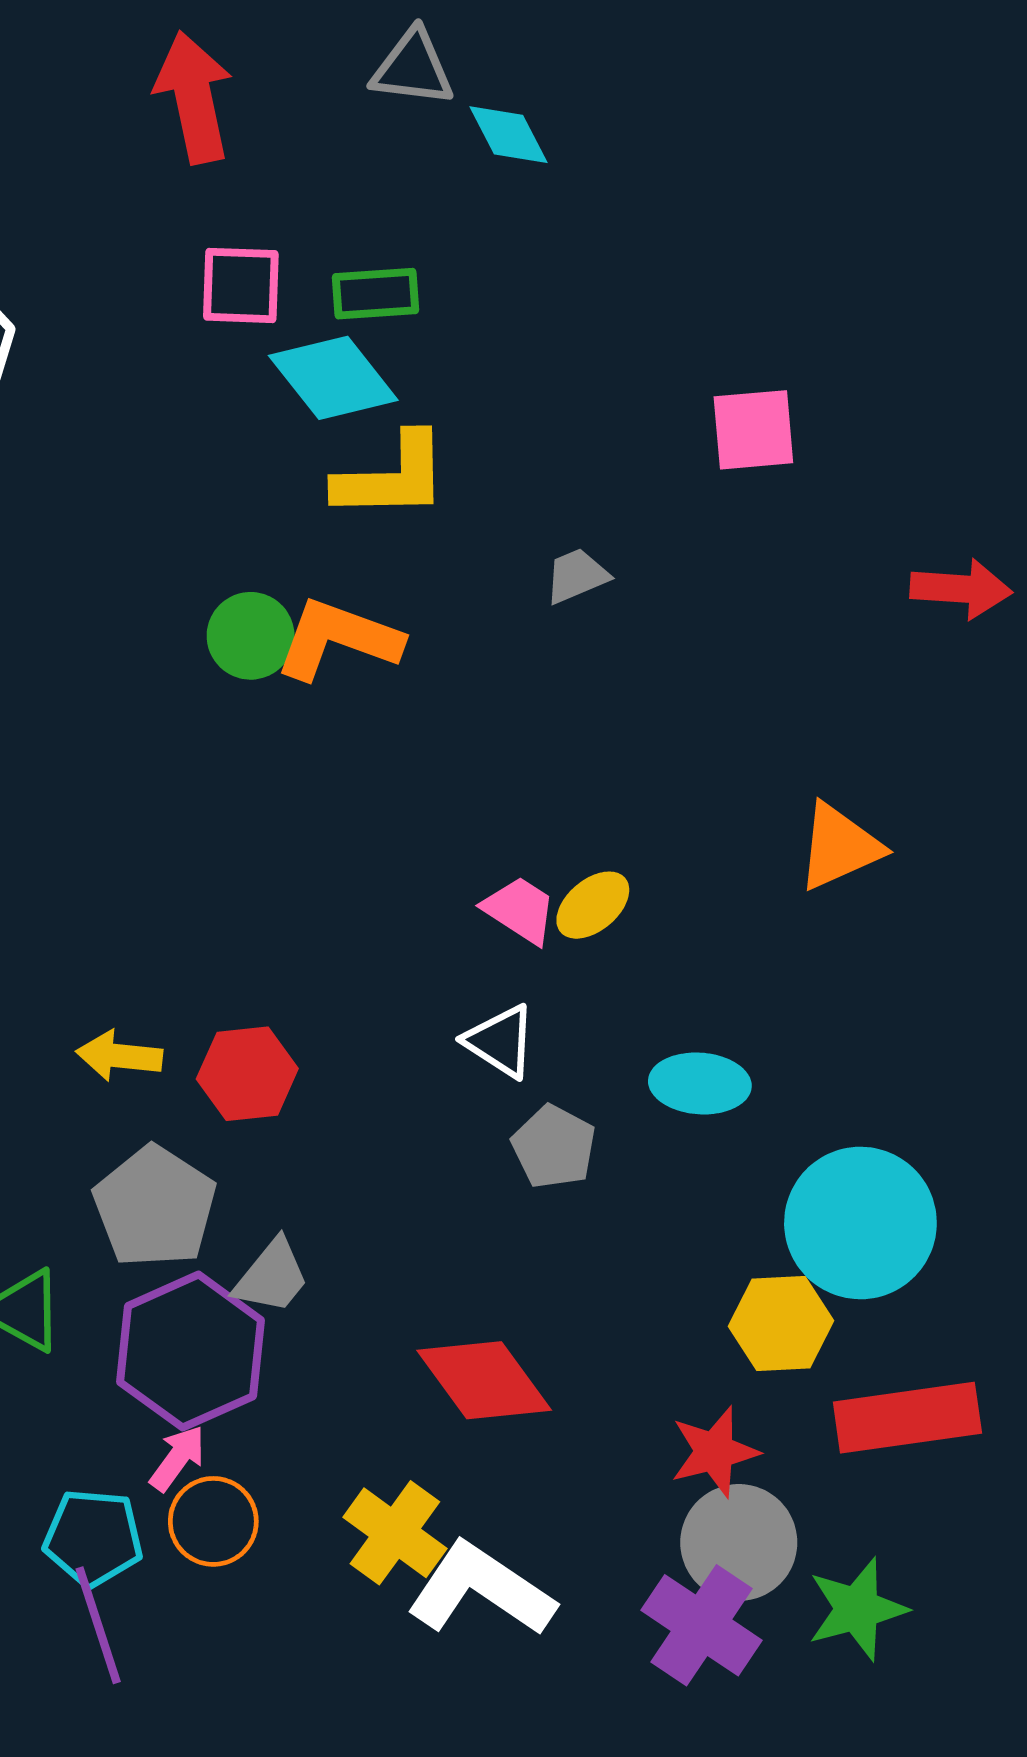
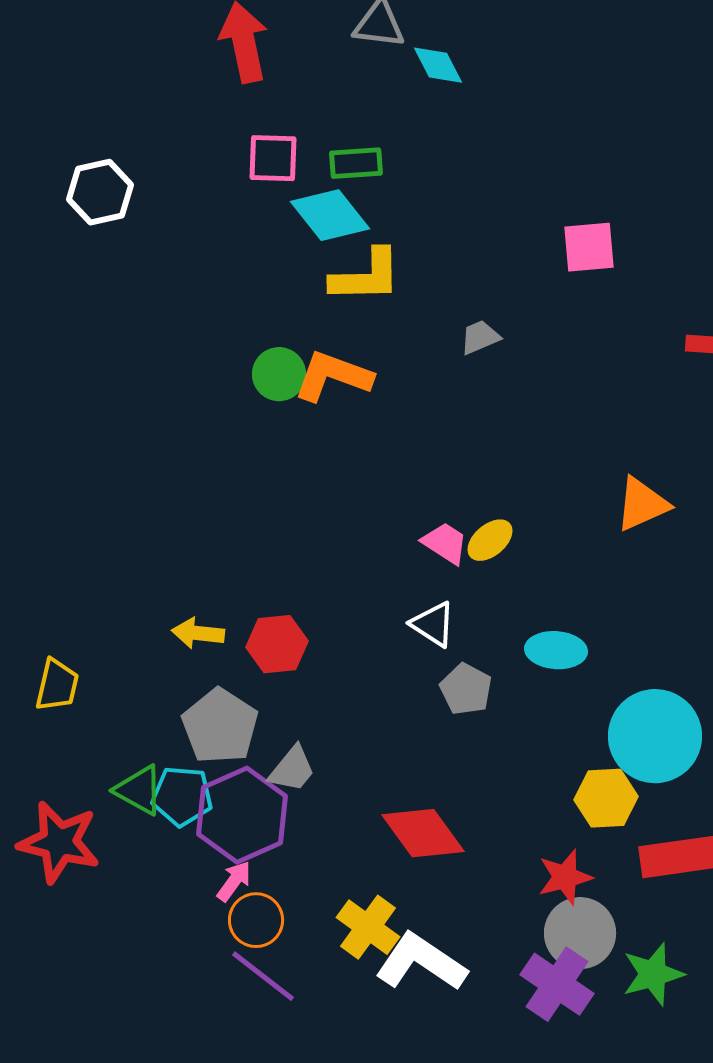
cyan pentagon: (93, 1538) -> (182, 796), moved
purple line: (98, 1625) -> (263, 976), moved, turned -34

